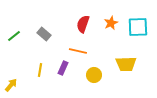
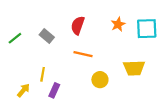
red semicircle: (83, 24) -> (78, 25), moved
purple rectangle: (63, 68) -> (54, 90), moved
yellow arrow: (11, 85) -> (23, 90), moved

